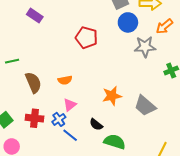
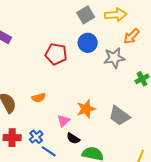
blue circle: (128, 22) -> (88, 43), moved
pink triangle: (70, 105) -> (64, 121), moved

